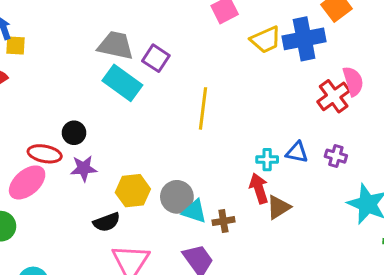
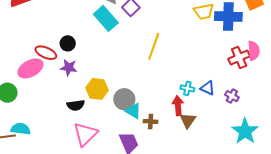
brown triangle: (278, 207) -> (188, 121), turned -36

